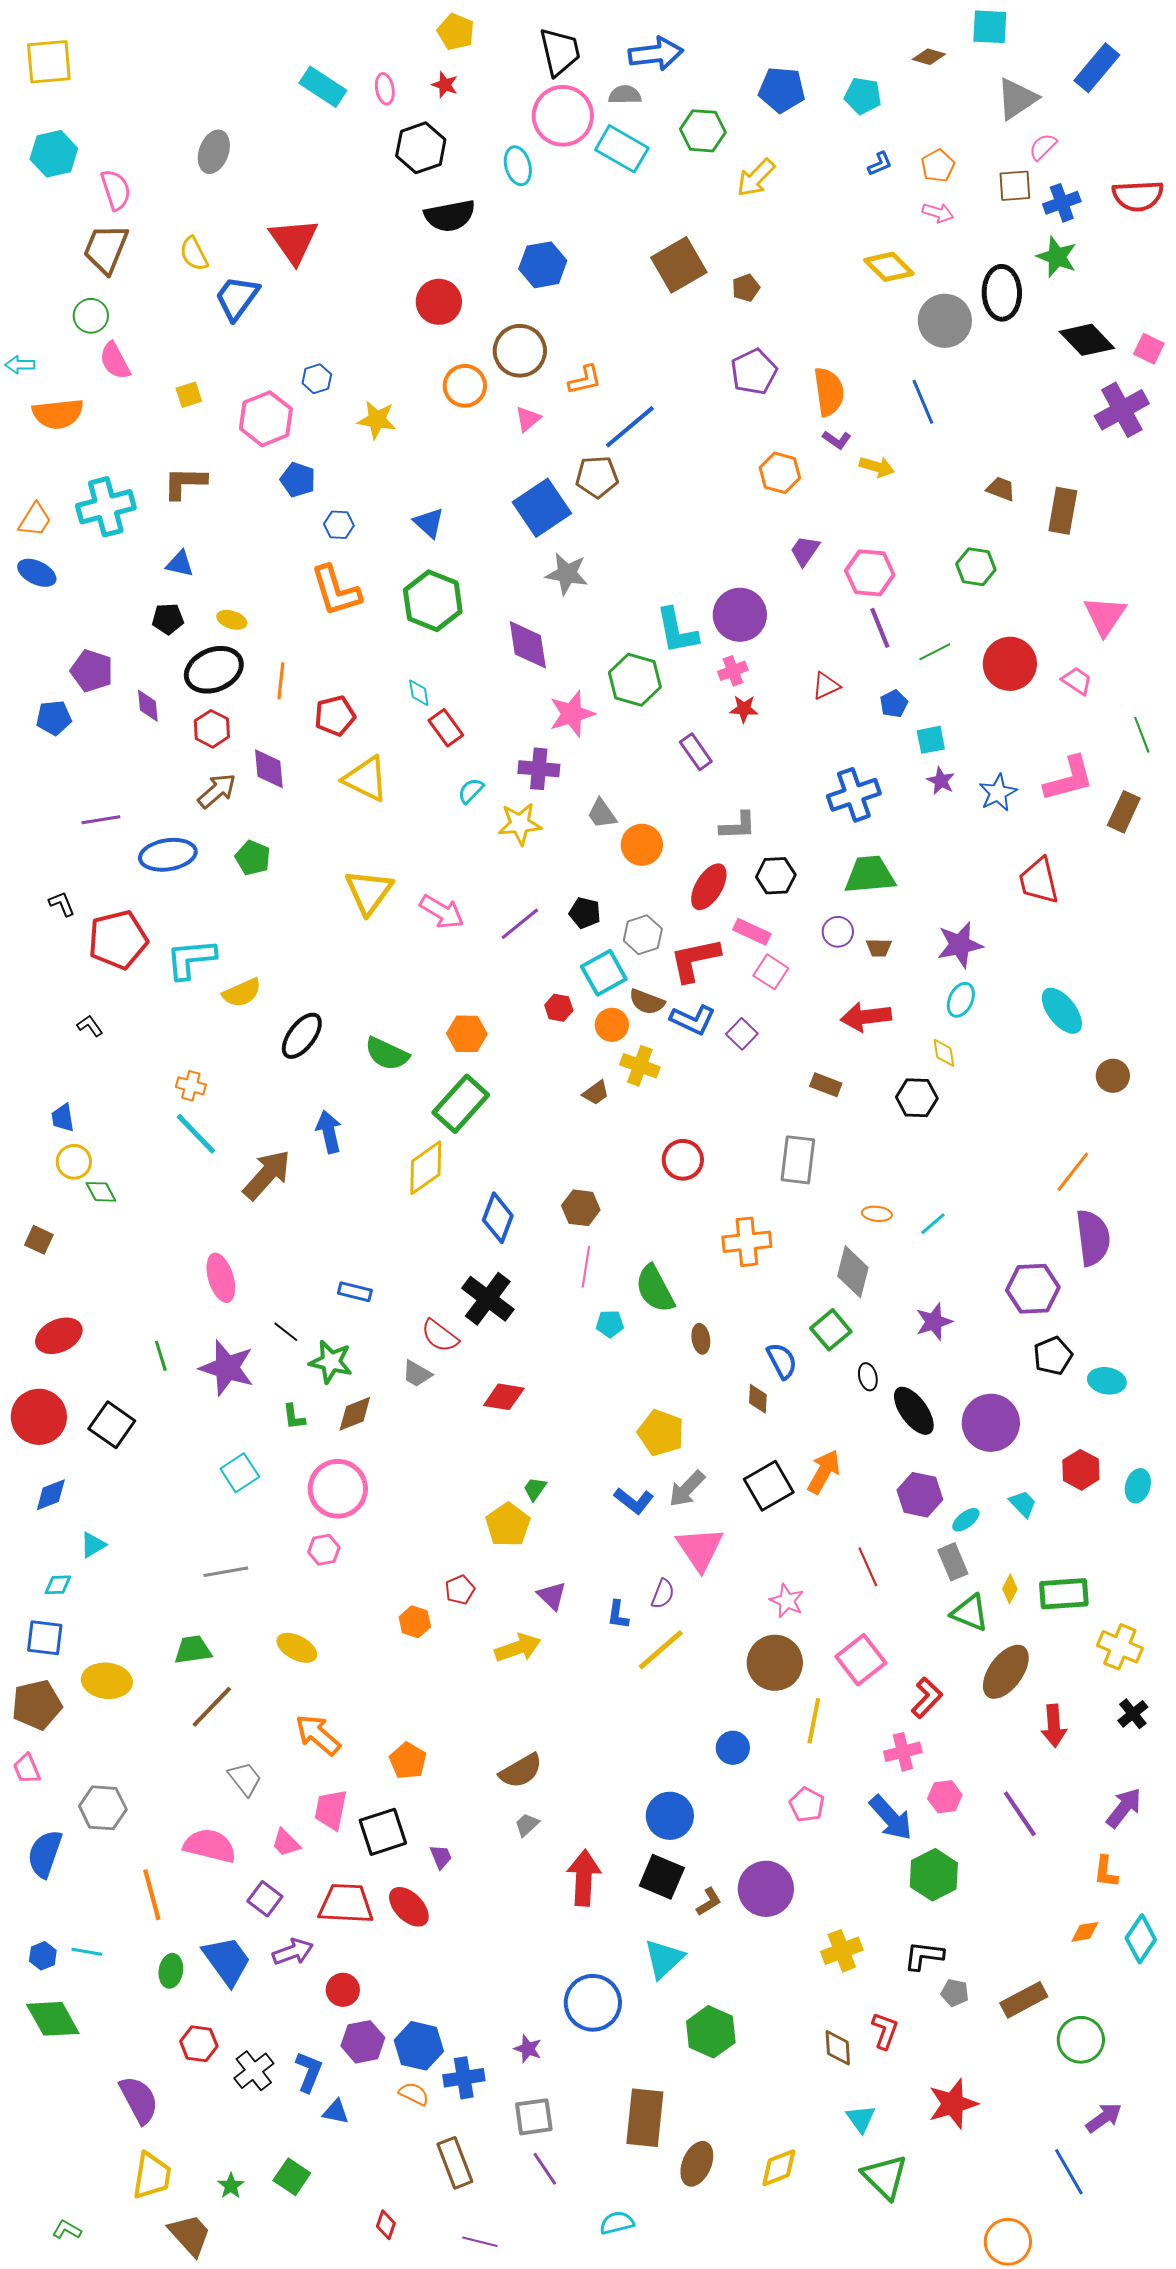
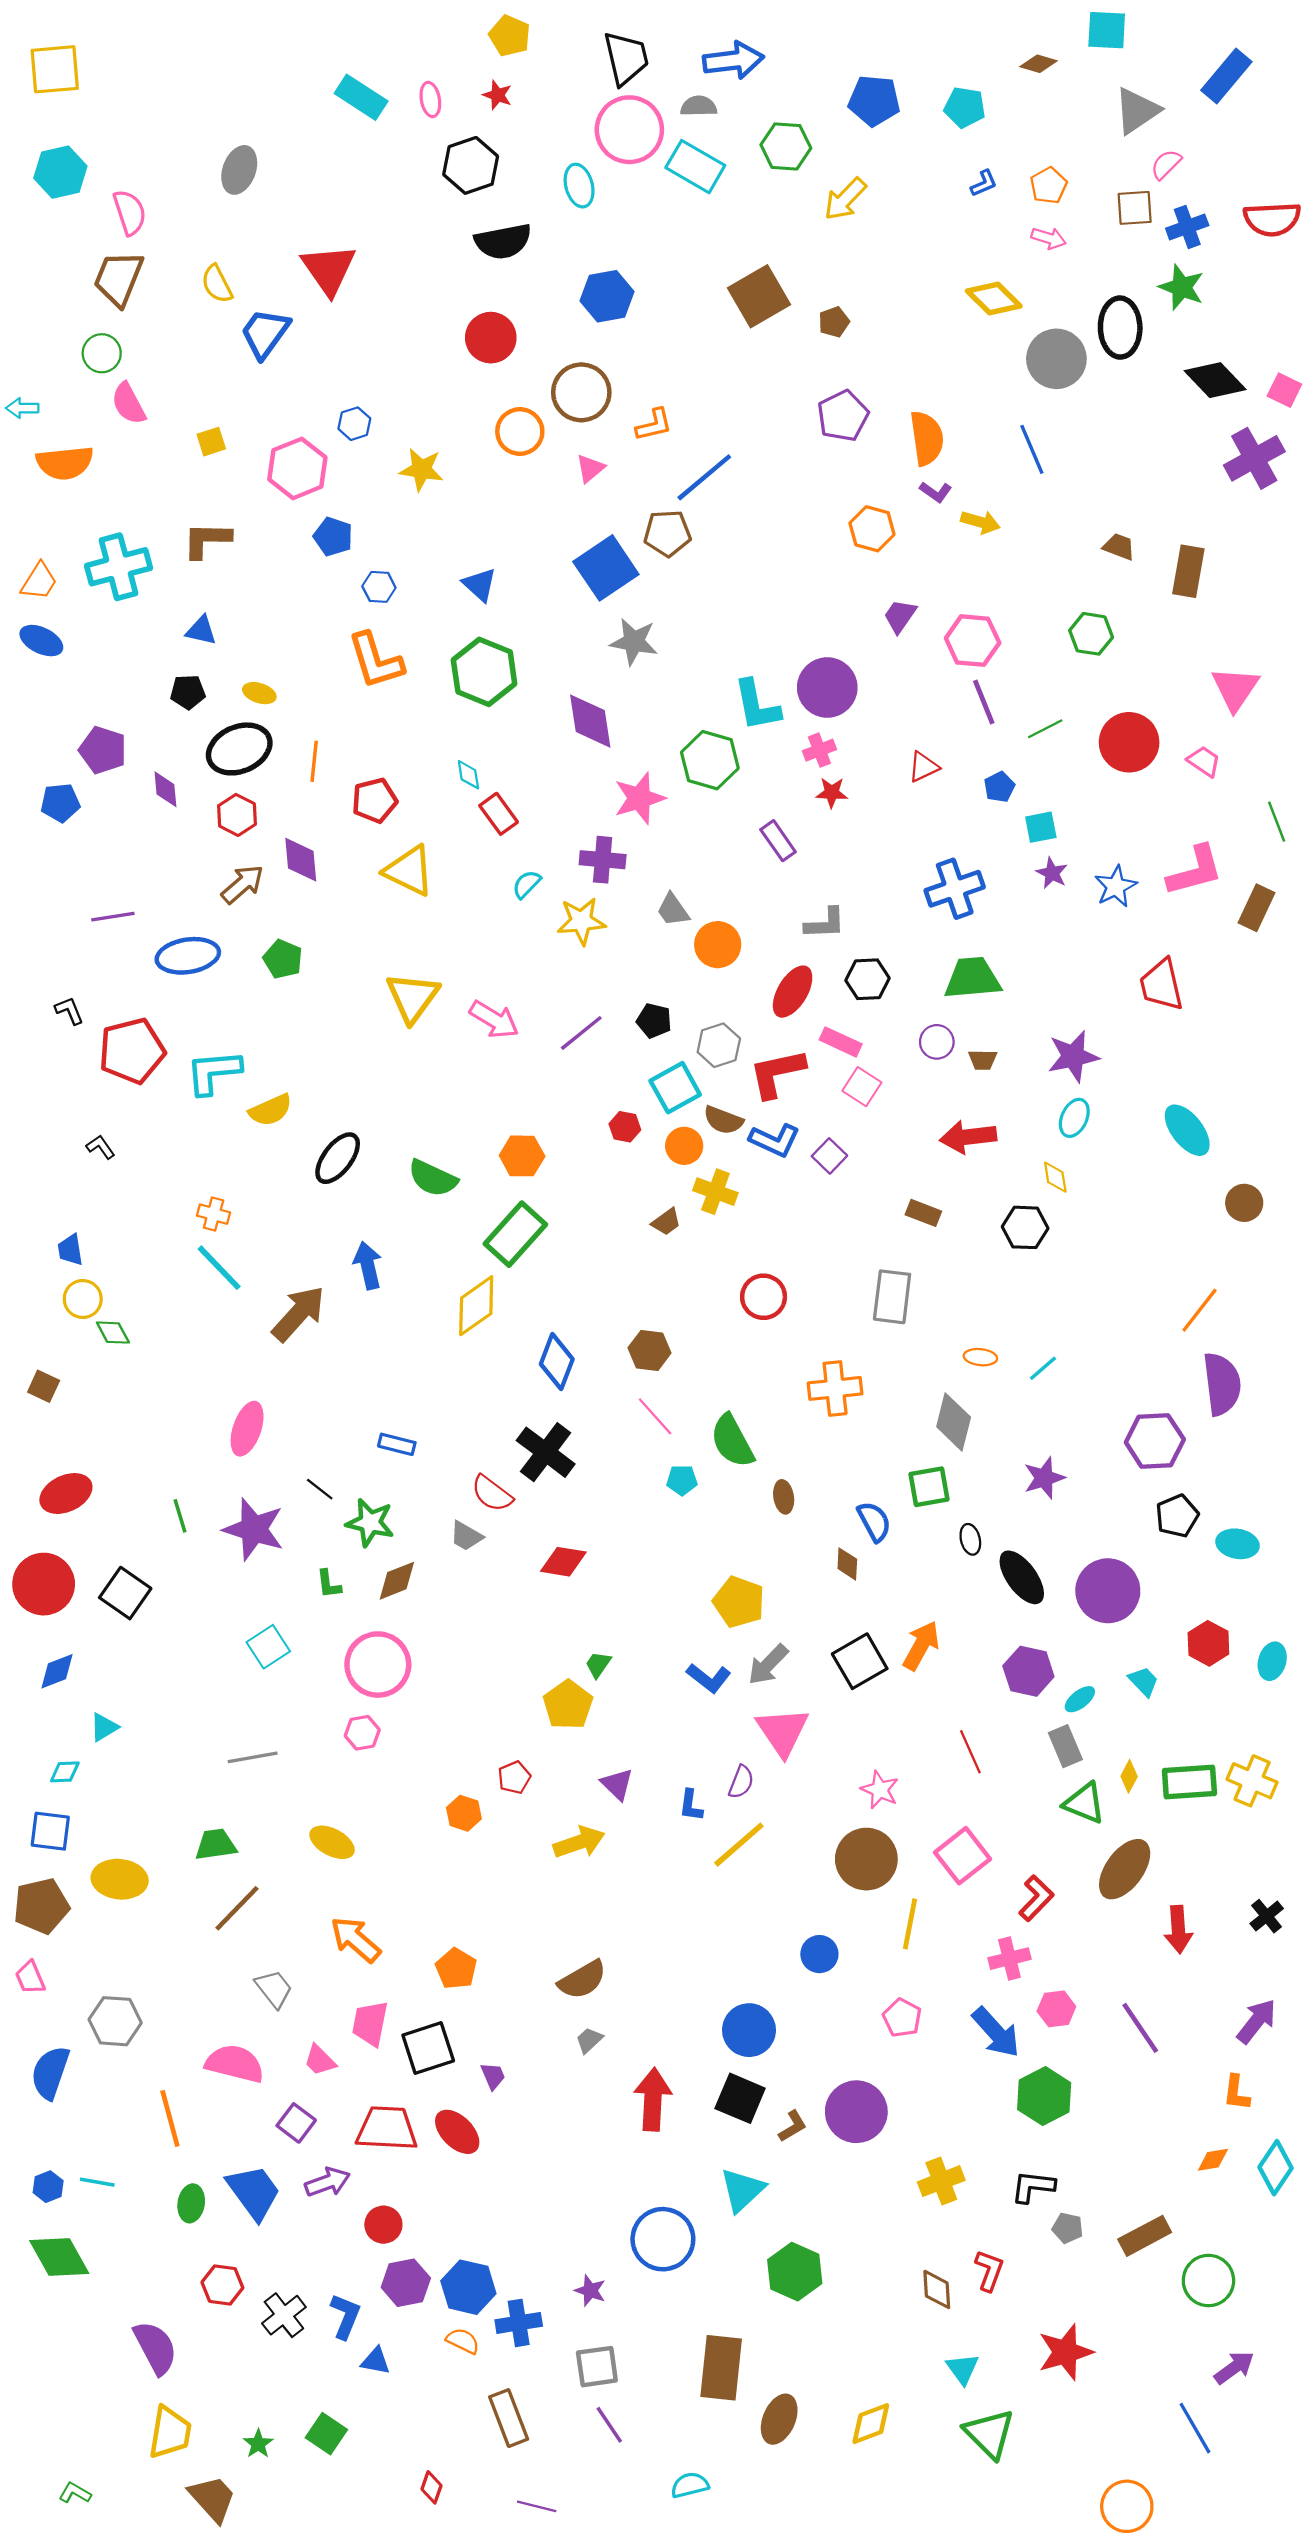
pink line: (586, 1267) -> (655, 1416), turned -51
pink ellipse: (221, 1278) -> (247, 1429), turned 36
green square: (831, 1330) -> (929, 1487), turned 30
yellow cross: (1120, 1647) -> (1252, 1781), moved

